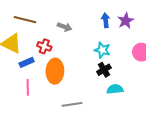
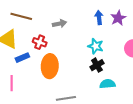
gray arrow: (65, 27) -> (59, 24), turned -32
pink line: (28, 87) -> (12, 83), moved

